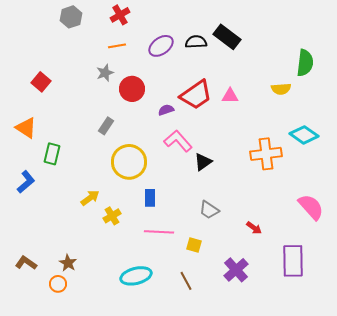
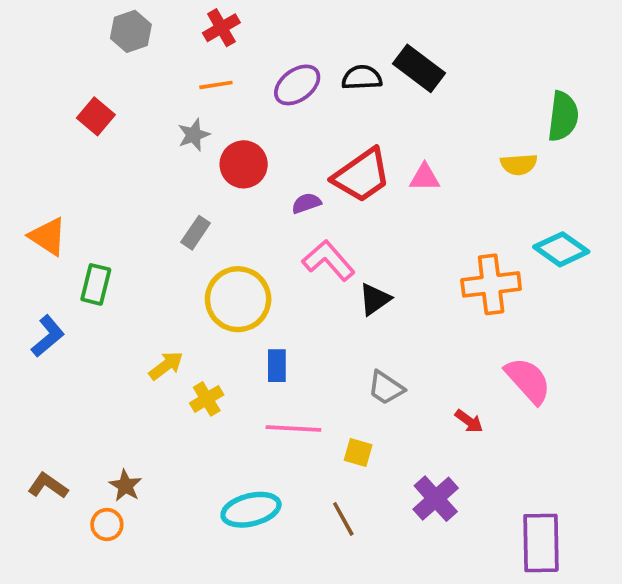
red square: (41, 82) -> (96, 116), moved
pink semicircle: (311, 207) -> (528, 380), moved
purple rectangle: (293, 261) -> (541, 543), moved

